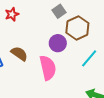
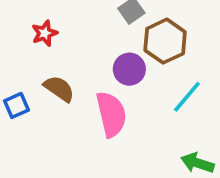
red star: (12, 14) -> (45, 33), moved

